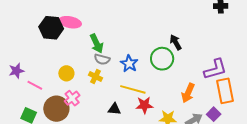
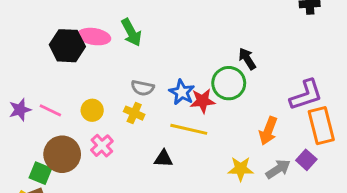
green arrow: (97, 43) -> (131, 32), moved
pink line: (35, 85) -> (50, 110), moved
red star: (144, 105) -> (203, 101), moved
brown circle: (56, 109) -> (62, 154), moved

